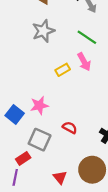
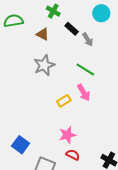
pink star: (39, 105) -> (67, 135), moved

